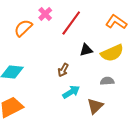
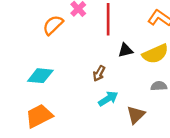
red line: (71, 23) -> (108, 19), turned -36
gray semicircle: (107, 81) -> (159, 86), moved

